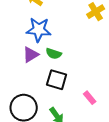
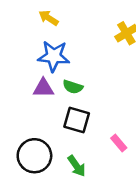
purple triangle: (31, 55) -> (43, 88), turned 30

